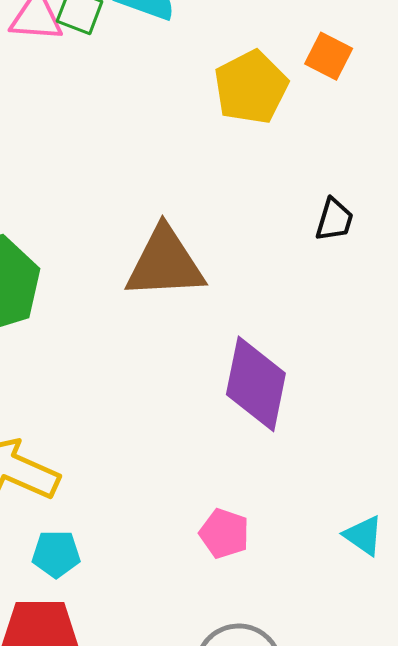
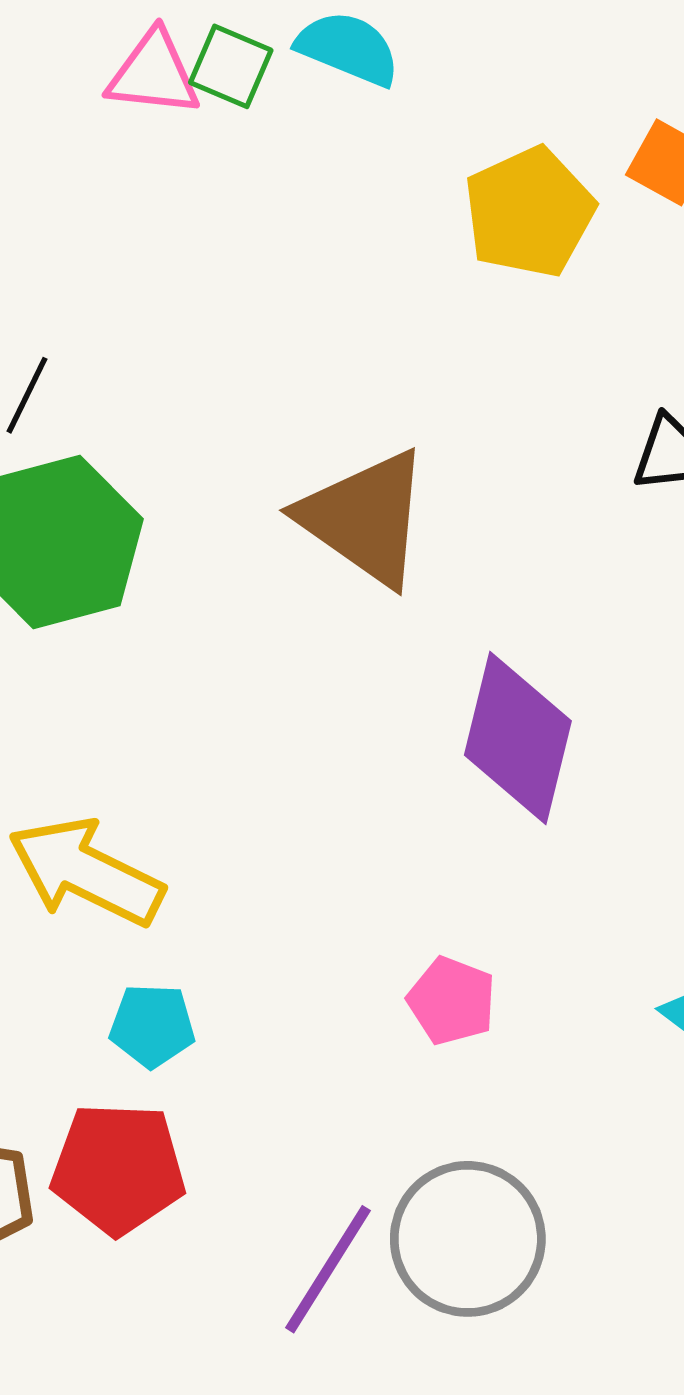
brown triangle: (165, 263) -> (365, 518), turned 36

